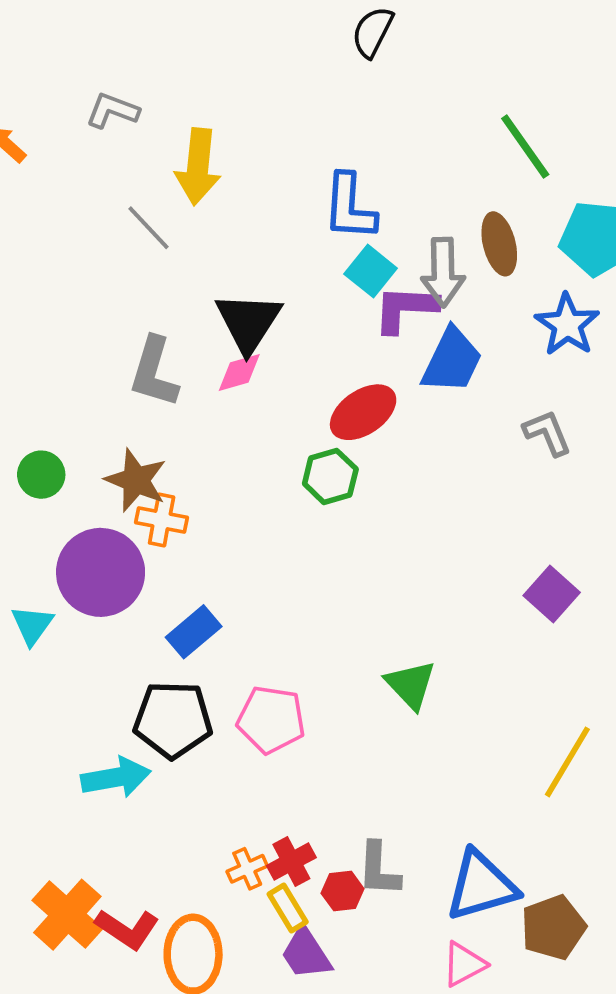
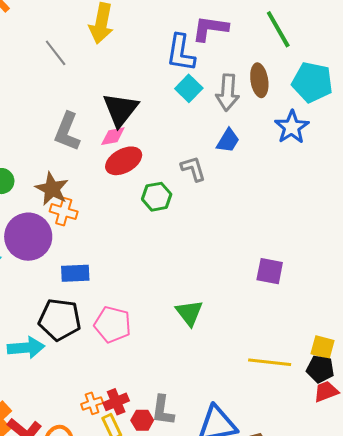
gray line: (148, 228) -> (56, 53), moved
purple L-shape: (405, 309) -> (210, 28), moved
blue trapezoid: (452, 361) -> (228, 141), size x0.7
red ellipse: (363, 412) -> (124, 161), moved
gray L-shape: (547, 433) -> (193, 169), moved
purple square: (552, 594) -> (270, 271), turned -36
blue rectangle: (194, 632) -> (75, 273), turned 32
yellow line: (567, 762) -> (270, 362), turned 60

